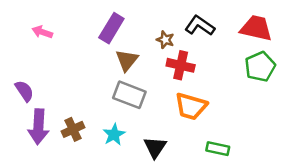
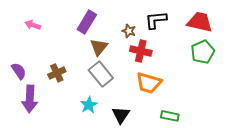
black L-shape: (200, 26) -> (156, 20), turned -40
gray rectangle: (129, 95) -> (101, 74), turned 30
brown cross: (73, 129) -> (57, 73), moved

